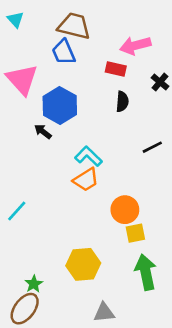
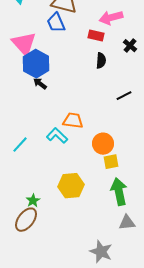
blue hexagon: (60, 105) -> (36, 64), moved
cyan L-shape: (88, 156) -> (57, 136), moved
orange trapezoid: (86, 180) -> (73, 121), turned -140
gray triangle: (104, 313) -> (127, 223), moved

